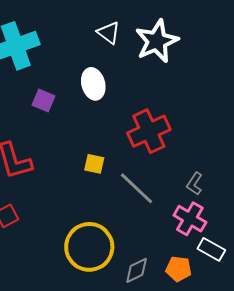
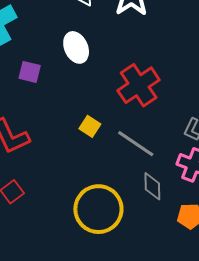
yellow square: (94, 164) -> (90, 126), turned 30
gray diamond: (137, 270) -> (152, 186), moved, turned -56

